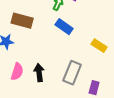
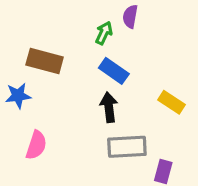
black arrow: (39, 73) -> (109, 107), moved
gray rectangle: (72, 73) -> (127, 147), turned 65

